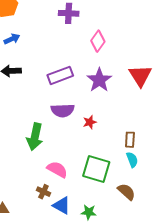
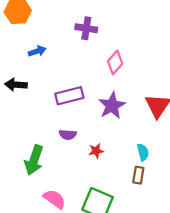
blue arrow: (12, 39) -> (37, 51), moved
purple semicircle: (63, 110) -> (68, 135), size x0.7
cyan semicircle: (132, 160) -> (143, 152), moved

